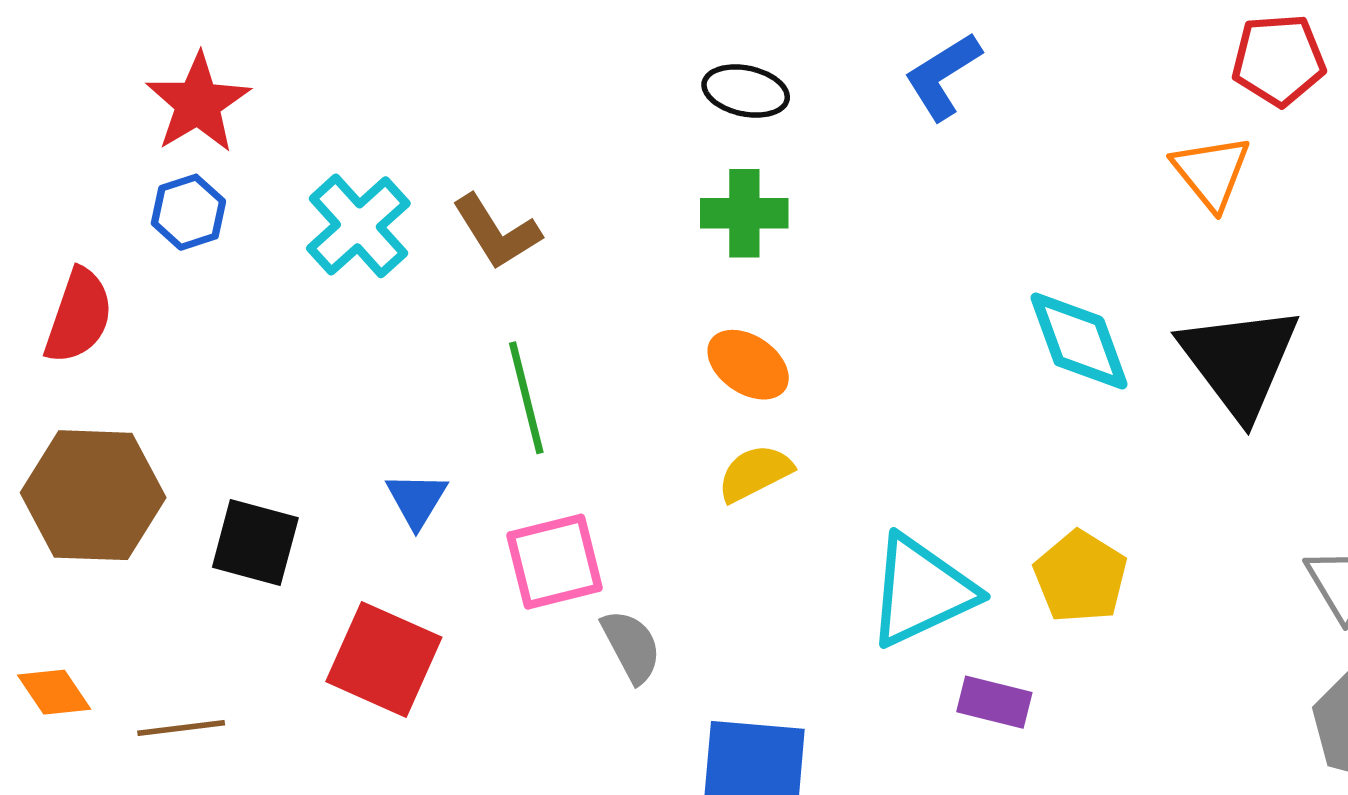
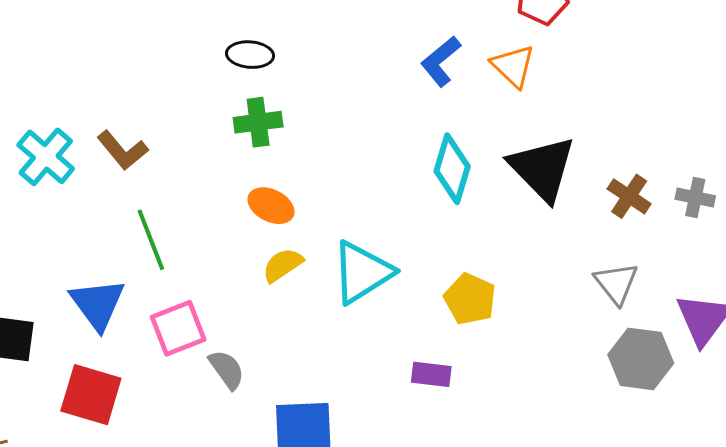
blue L-shape: (943, 76) -> (441, 61), moved
cyan diamond: (1079, 341) -> (452, 169), turned 44
blue triangle: (417, 500) -> (98, 304), size x1.6
cyan triangle: (921, 591) -> (362, 272), moved

